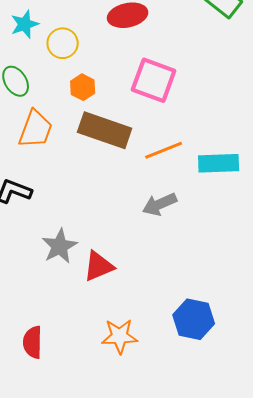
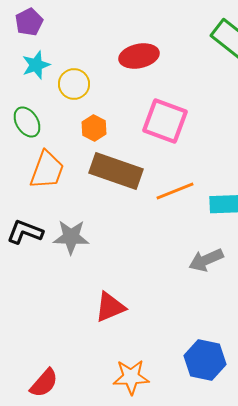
gray arrow: (160, 204) -> (206, 260), moved
gray star: (60, 246) -> (71, 237), moved, turned 30
red semicircle: (33, 342) -> (44, 383), turned -140

